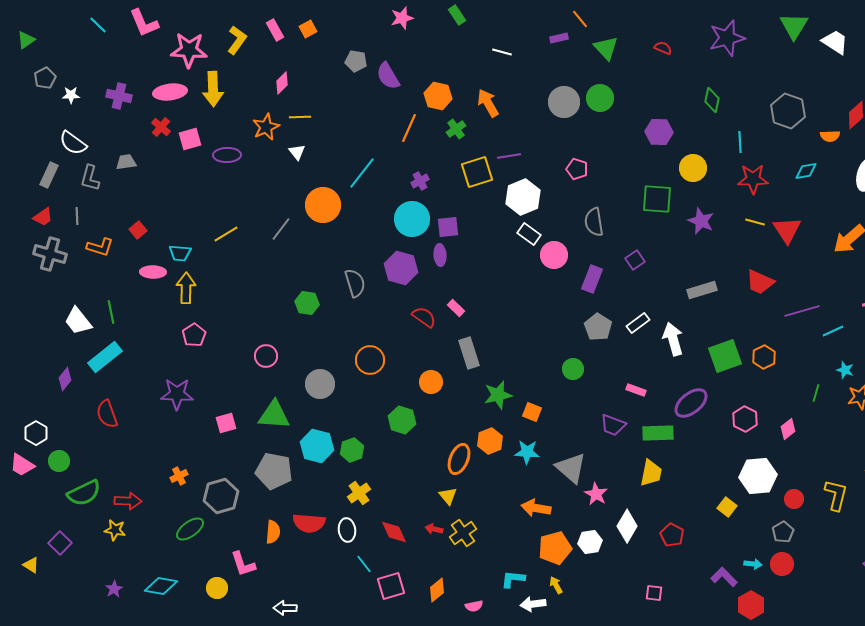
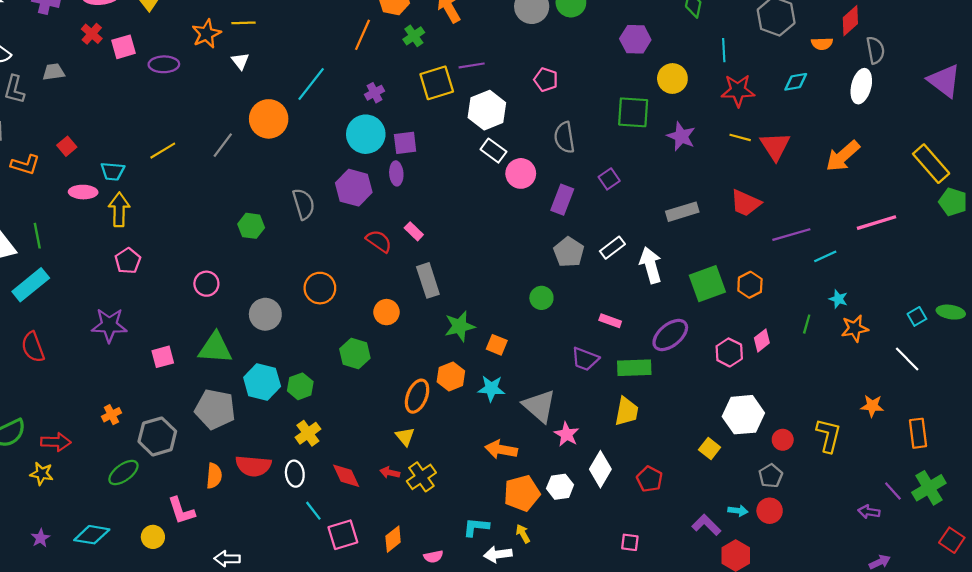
pink diamond: (788, 429) -> (762, 340), moved

